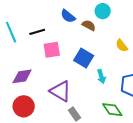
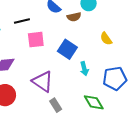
brown semicircle: (89, 25) -> (74, 17), turned 136

